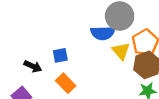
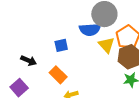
blue square: (60, 55) -> (61, 45), moved

